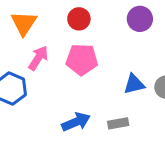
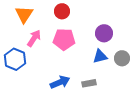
purple circle: (140, 19) -> (104, 33), moved

